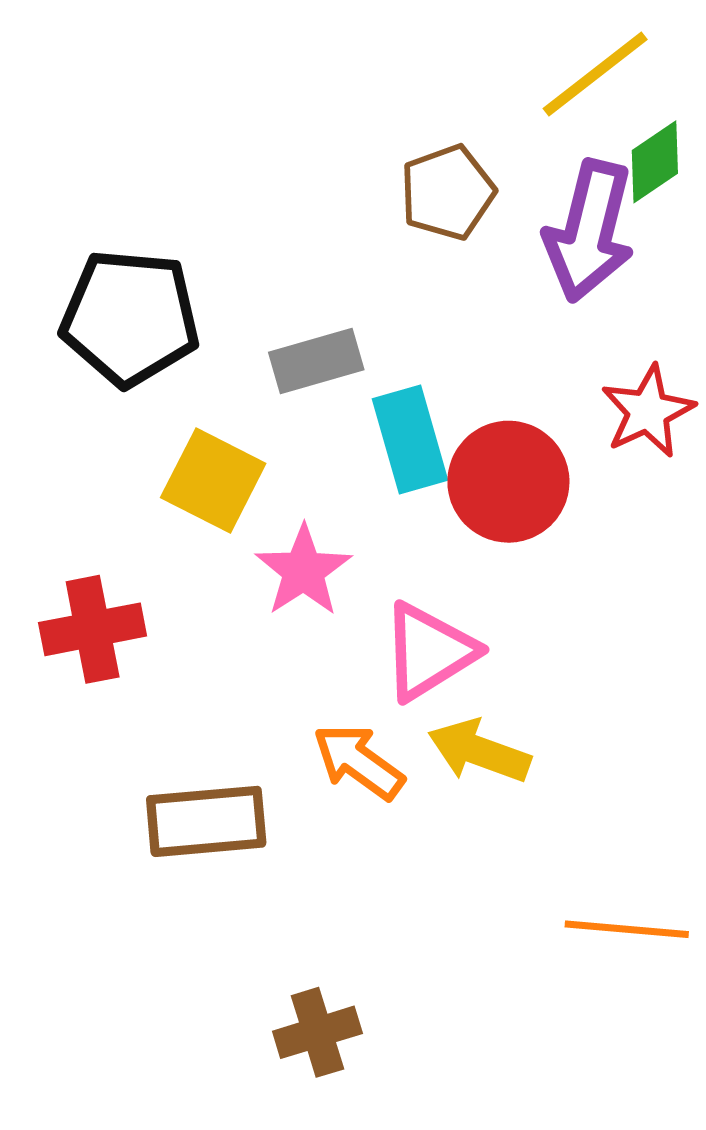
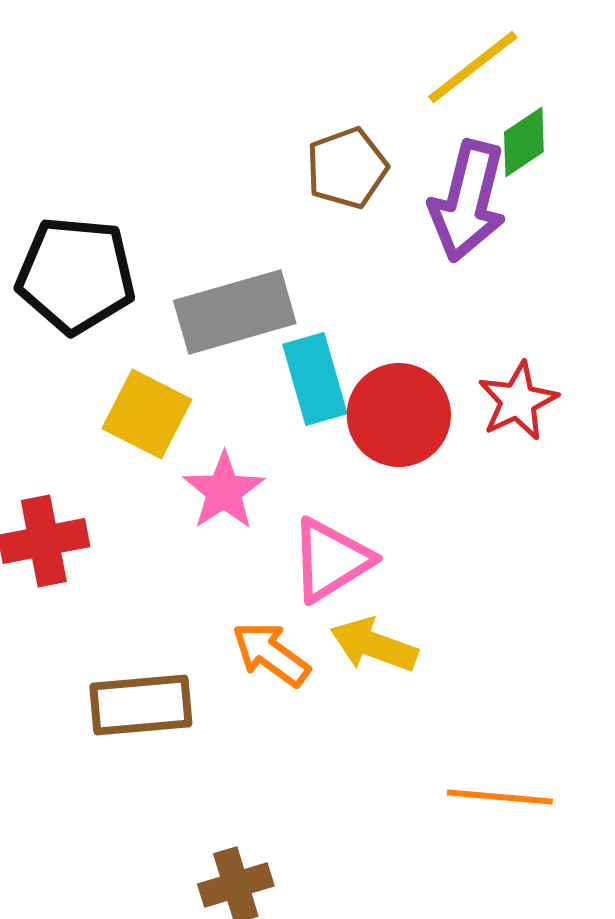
gray rectangle: (316, 361) -> (235, 312), size x1.5
red star: (648, 411) -> (518, 401), moved

